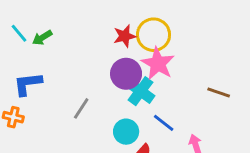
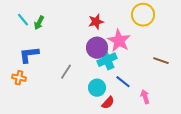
yellow circle: (154, 35) -> (143, 15), moved
green arrow: (42, 38) -> (39, 23), turned -32
cyan cross: (141, 91) -> (107, 60), turned 30

